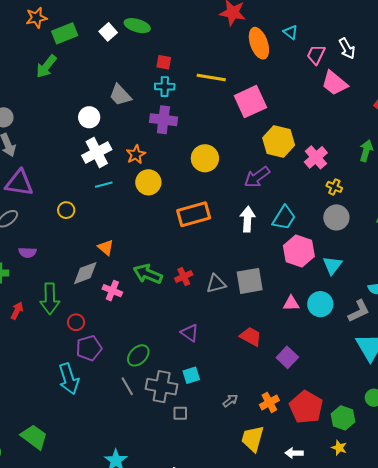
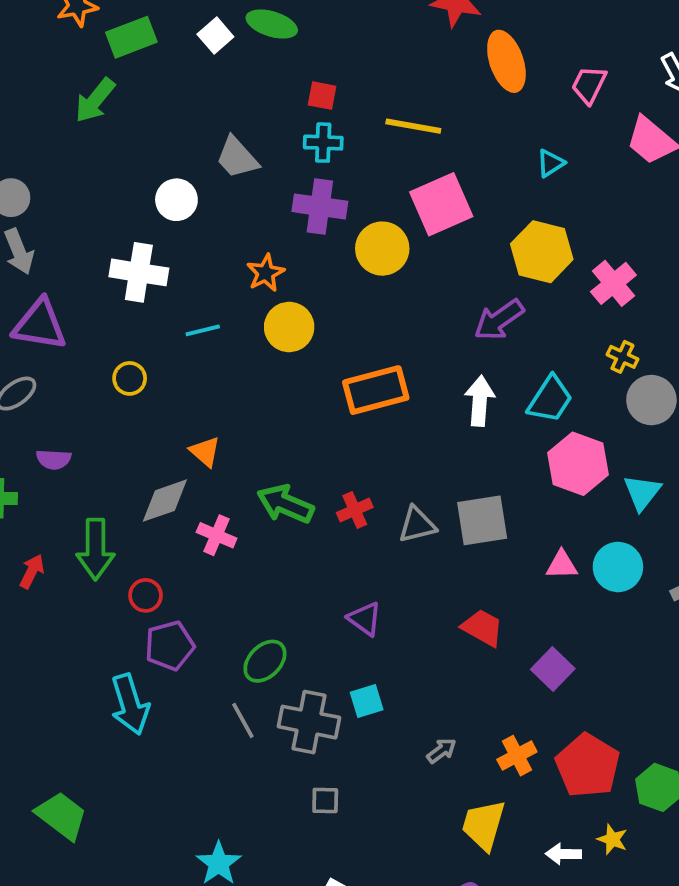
cyan triangle: (291, 32) -> (551, 163), moved, turned 49
pink trapezoid: (316, 55) -> (589, 85), moved
pink square: (250, 102) -> (441, 204), moved
white cross: (97, 152) -> (139, 272), moved, turned 36
yellow circle: (205, 158) -> (382, 249), moved
yellow cross: (334, 187) -> (622, 357), moved
gray square: (180, 413) -> (325, 800), moved
yellow star: (339, 448) -> (612, 839), moved

